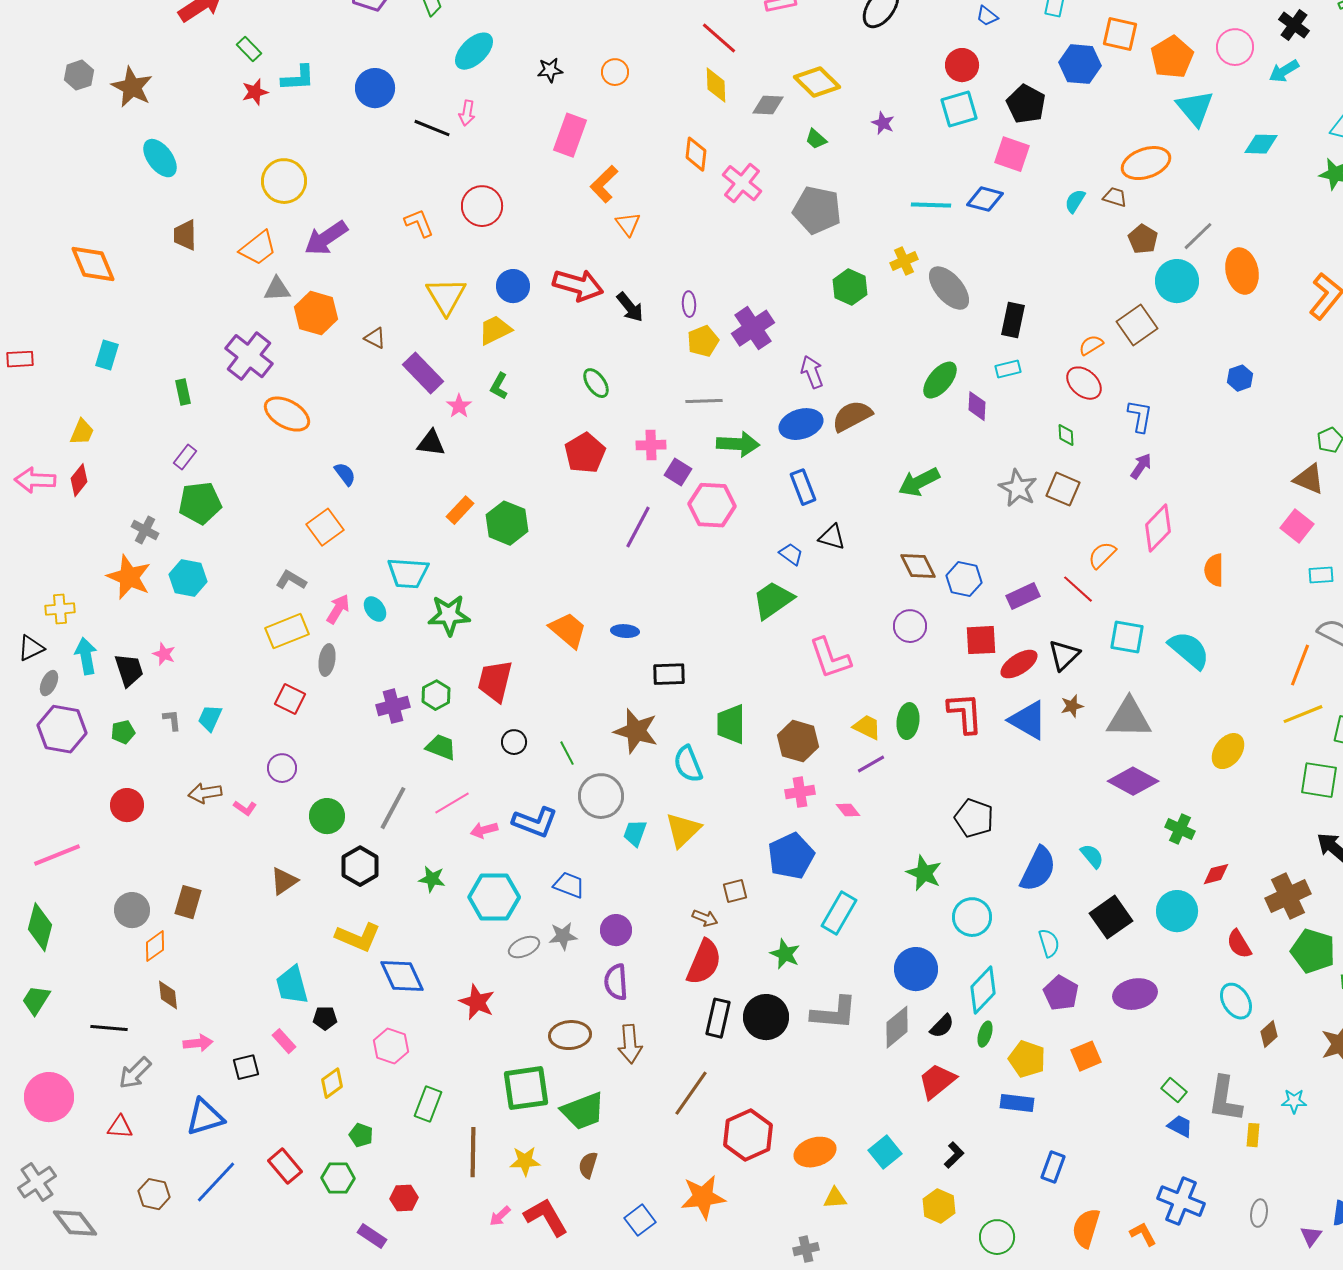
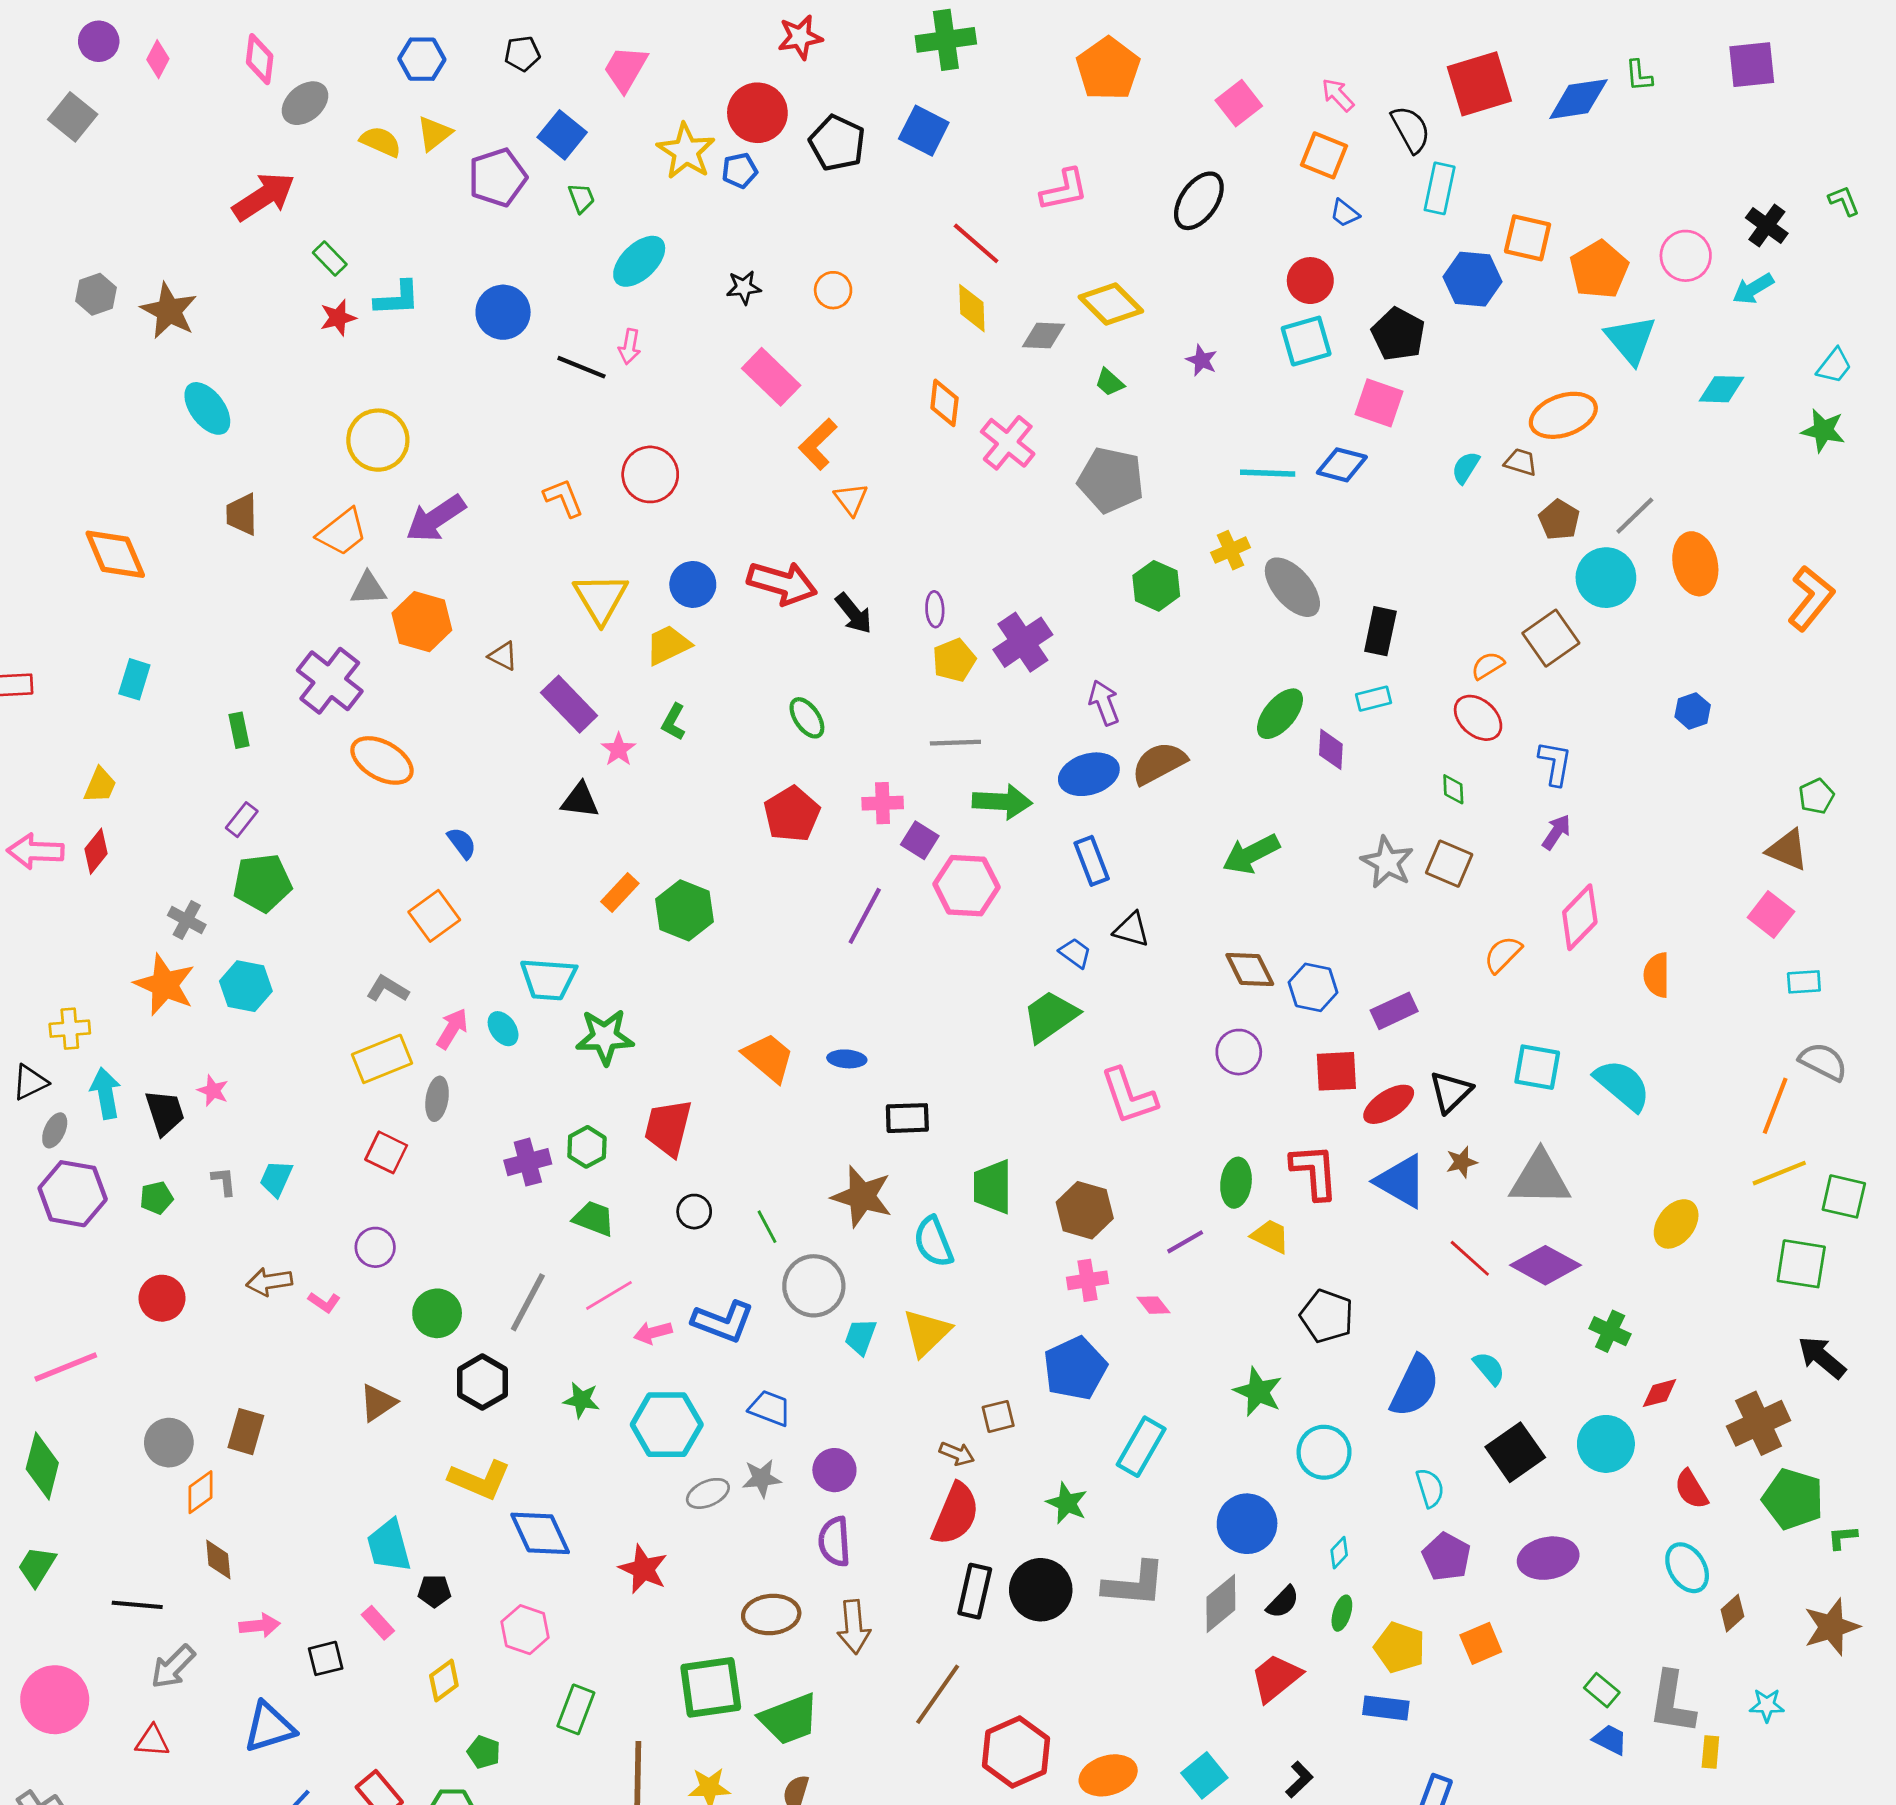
pink rectangle: (570, 135) -> (771, 377), turned -66
red line: (1078, 589) -> (1470, 1258), moved
yellow trapezoid: (867, 727) -> (1270, 1236), moved
cyan diamond: (983, 990) -> (1339, 1553), size x0.5

